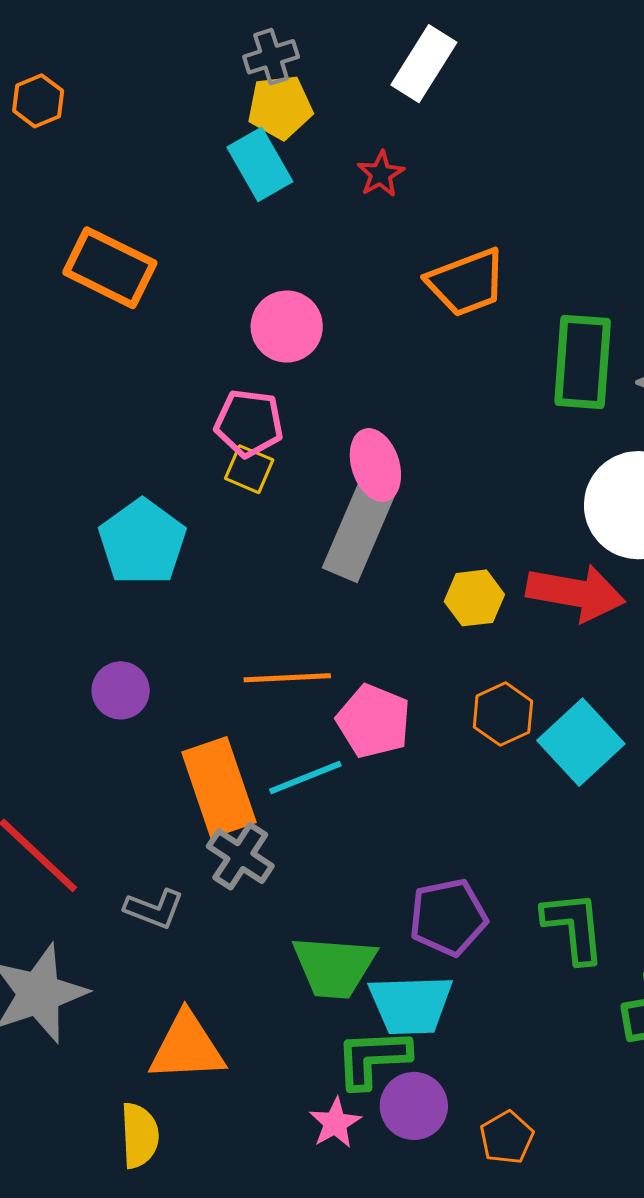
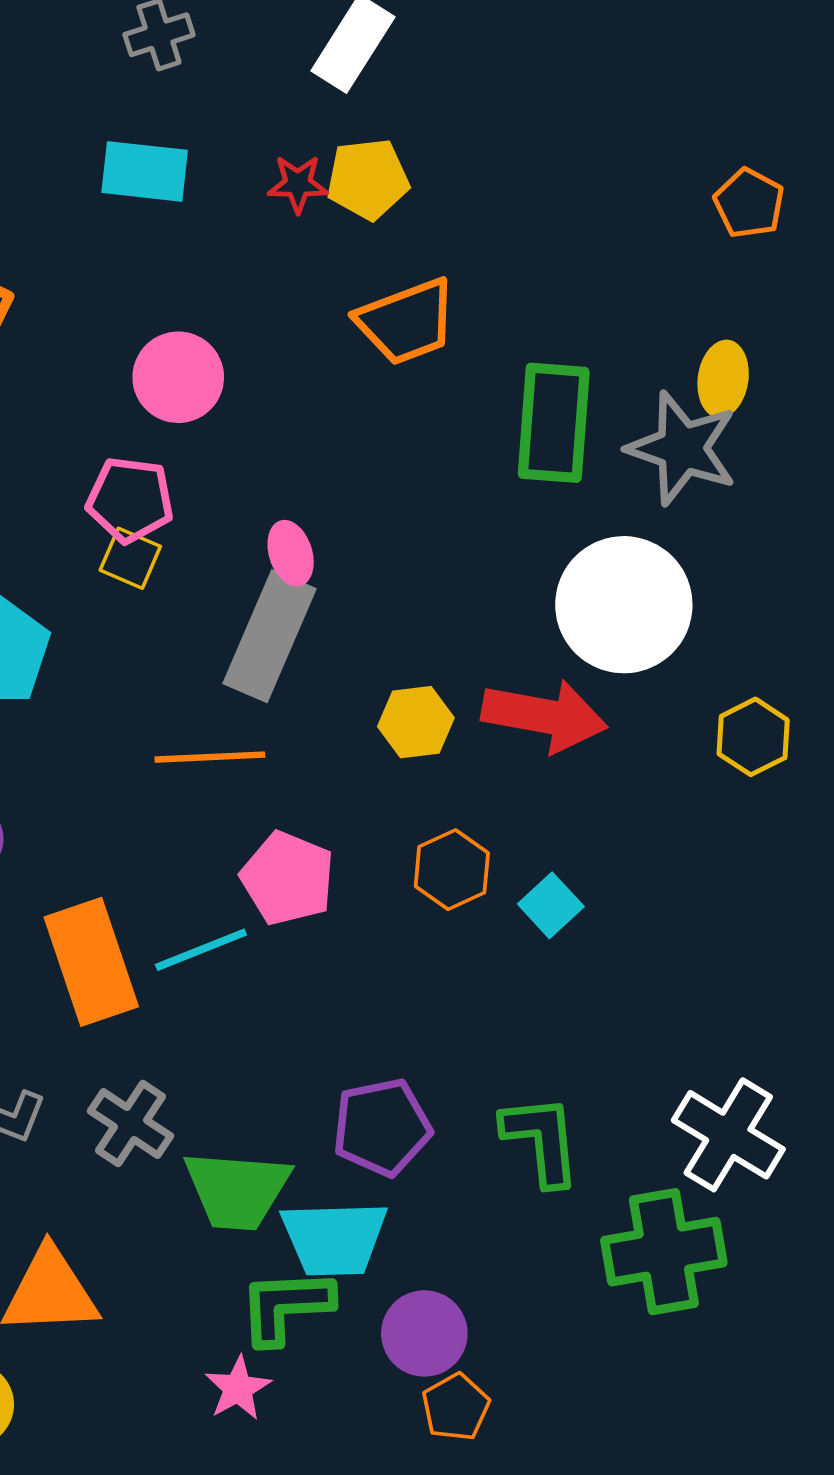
yellow pentagon: (280, 107) -> (368, 179), moved
cyan rectangle: (260, 164) -> (145, 171), turned -54
red star: (381, 174) -> (298, 184), turned 30
pink ellipse: (375, 465) -> (291, 553), size x0.7
orange line: (287, 678) -> (210, 757), moved
cyan square: (581, 742) -> (551, 905), size x0.6
gray cross: (240, 856) -> (130, 1123), moved
purple circle: (414, 1106) -> (424, 1333), moved

